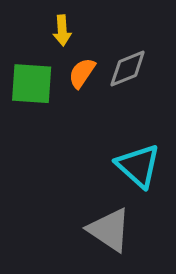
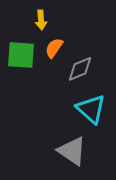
gray diamond: (128, 68) -> (80, 69), moved

